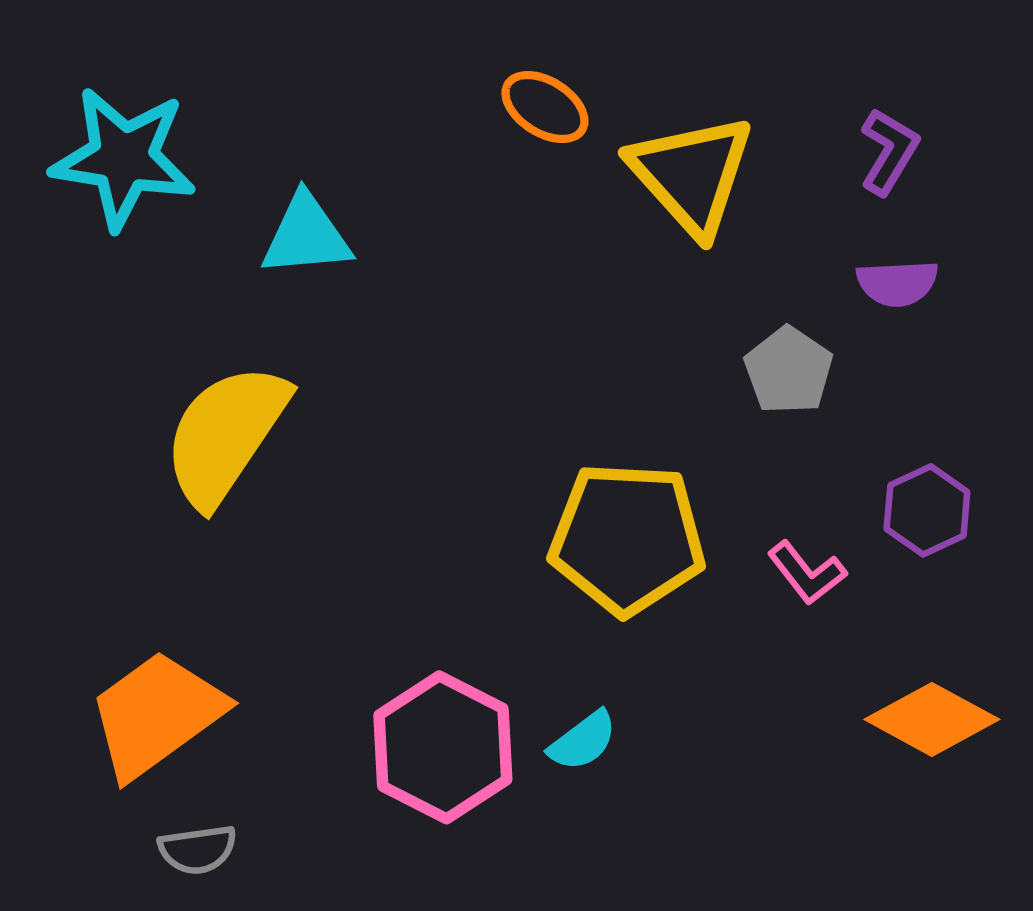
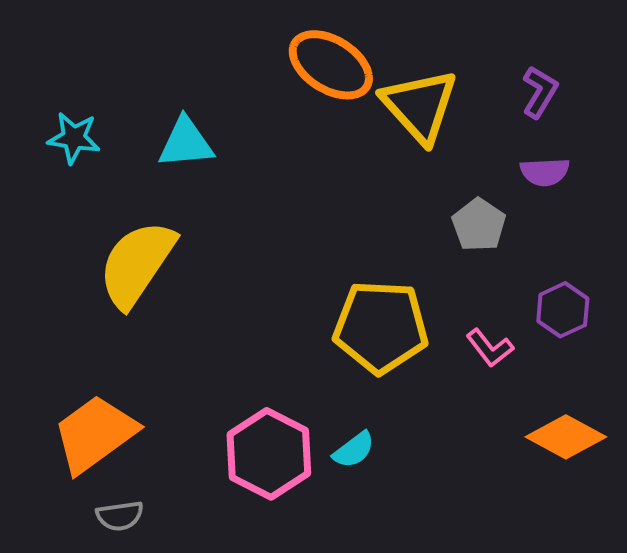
orange ellipse: (545, 107) -> (331, 65), size x1.6
cyan star: (123, 158) -> (74, 138), moved, size x0.6

